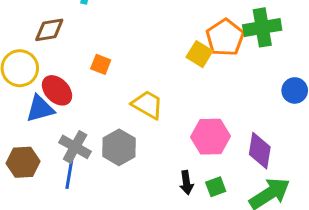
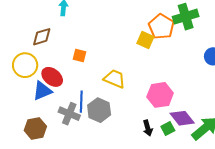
purple diamond: (260, 151) -> (182, 118), moved, turned -40
blue line: (70, 173) -> (81, 102), moved

